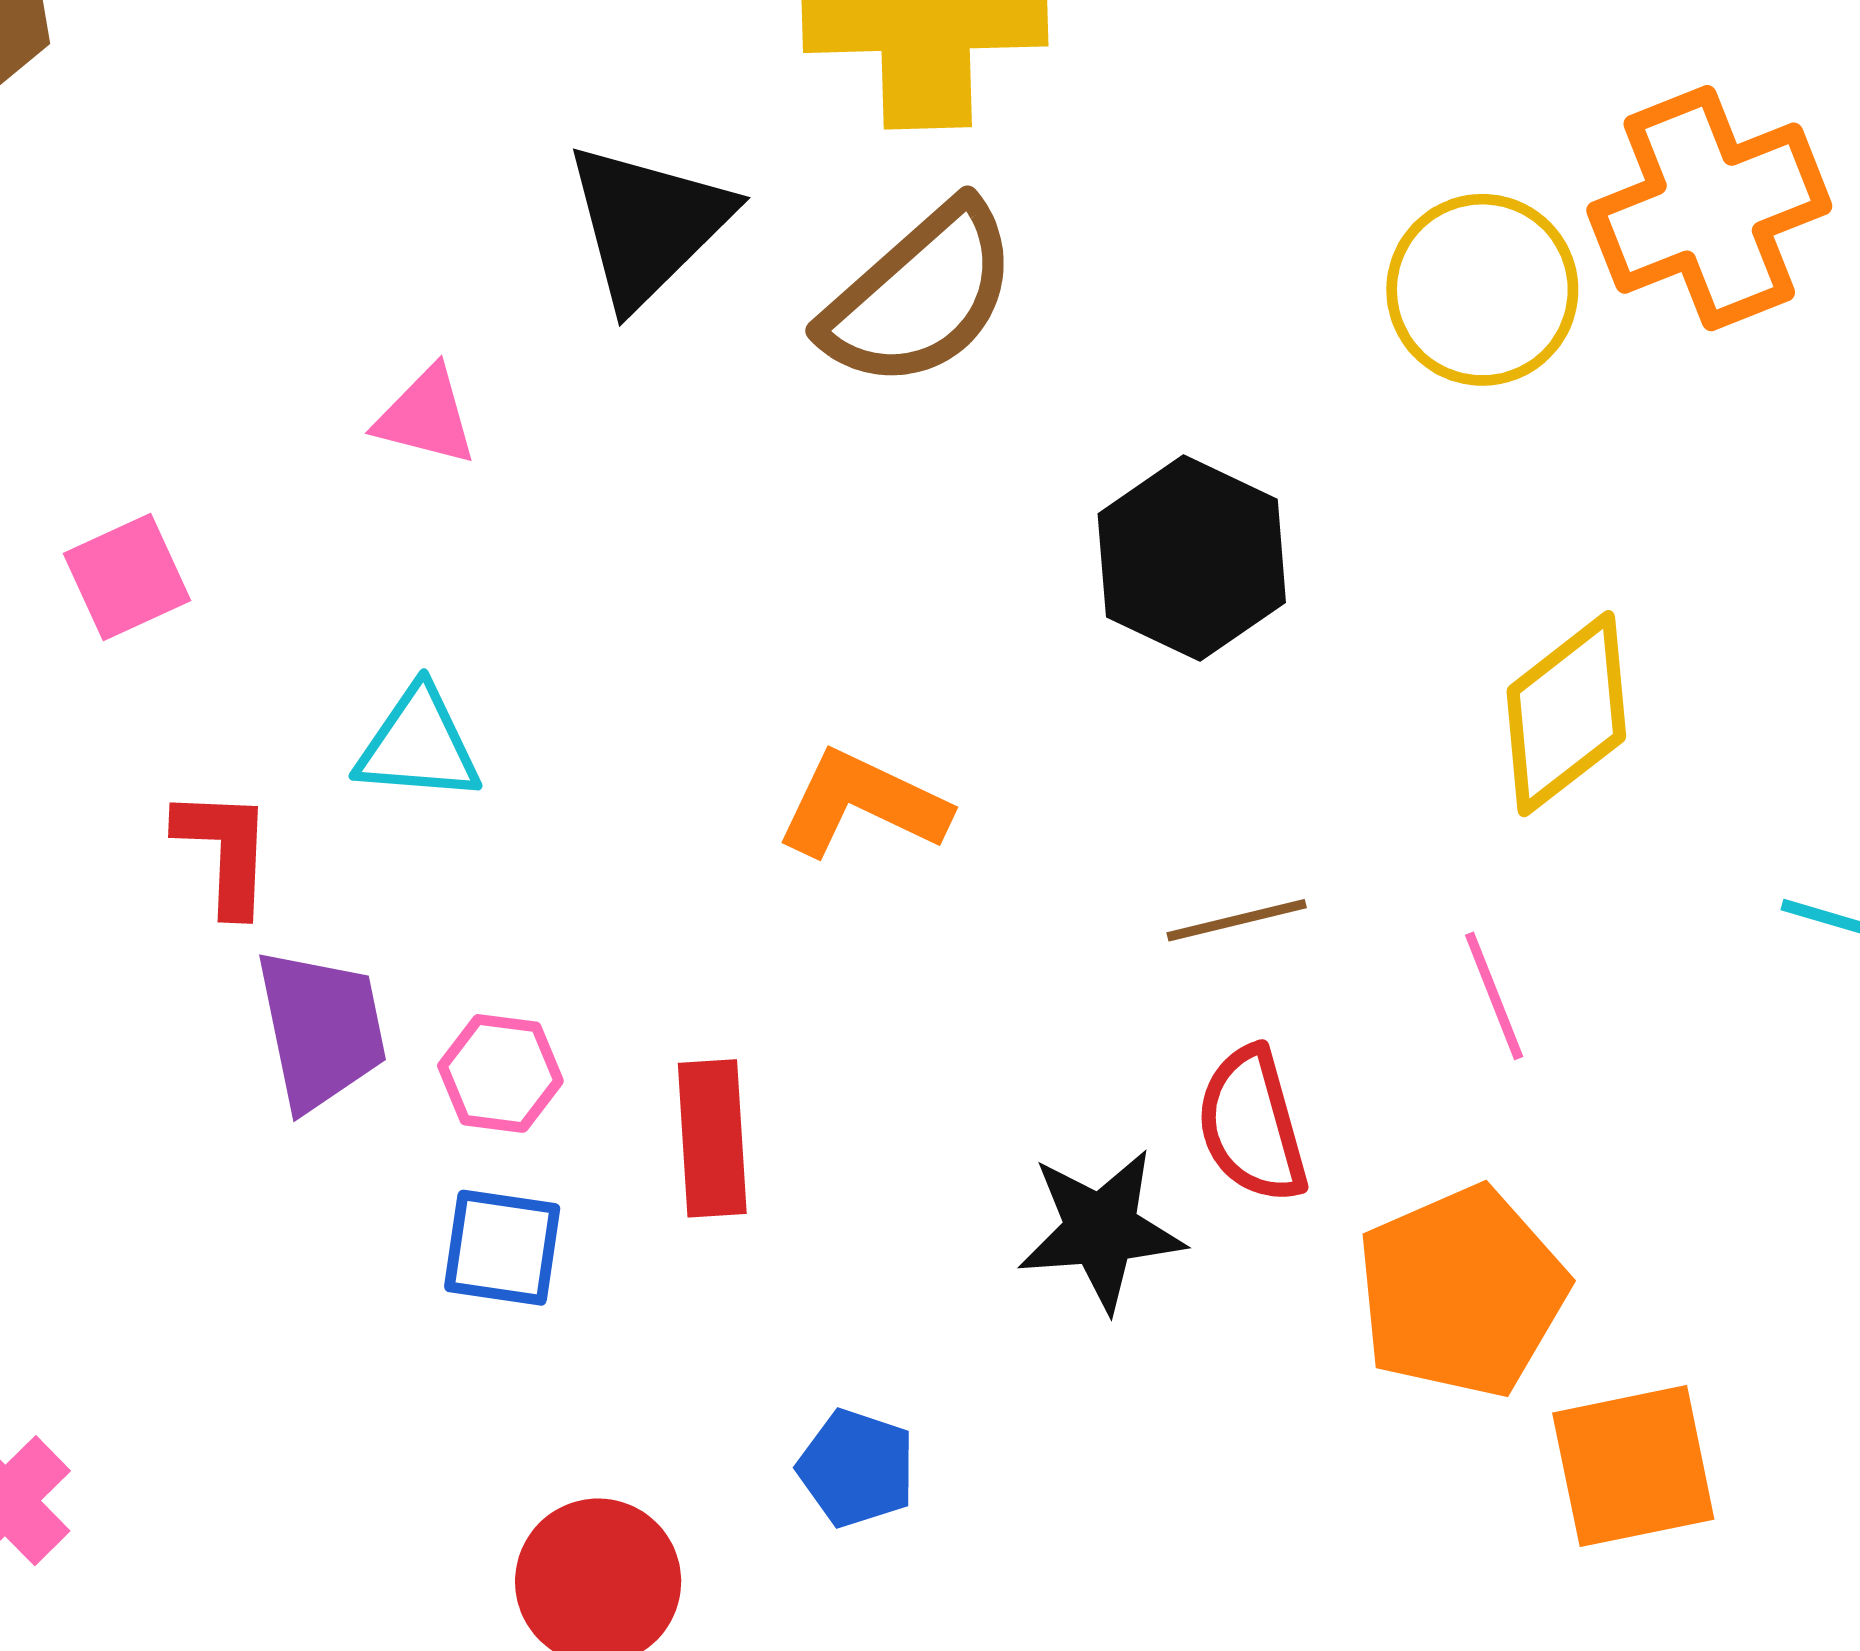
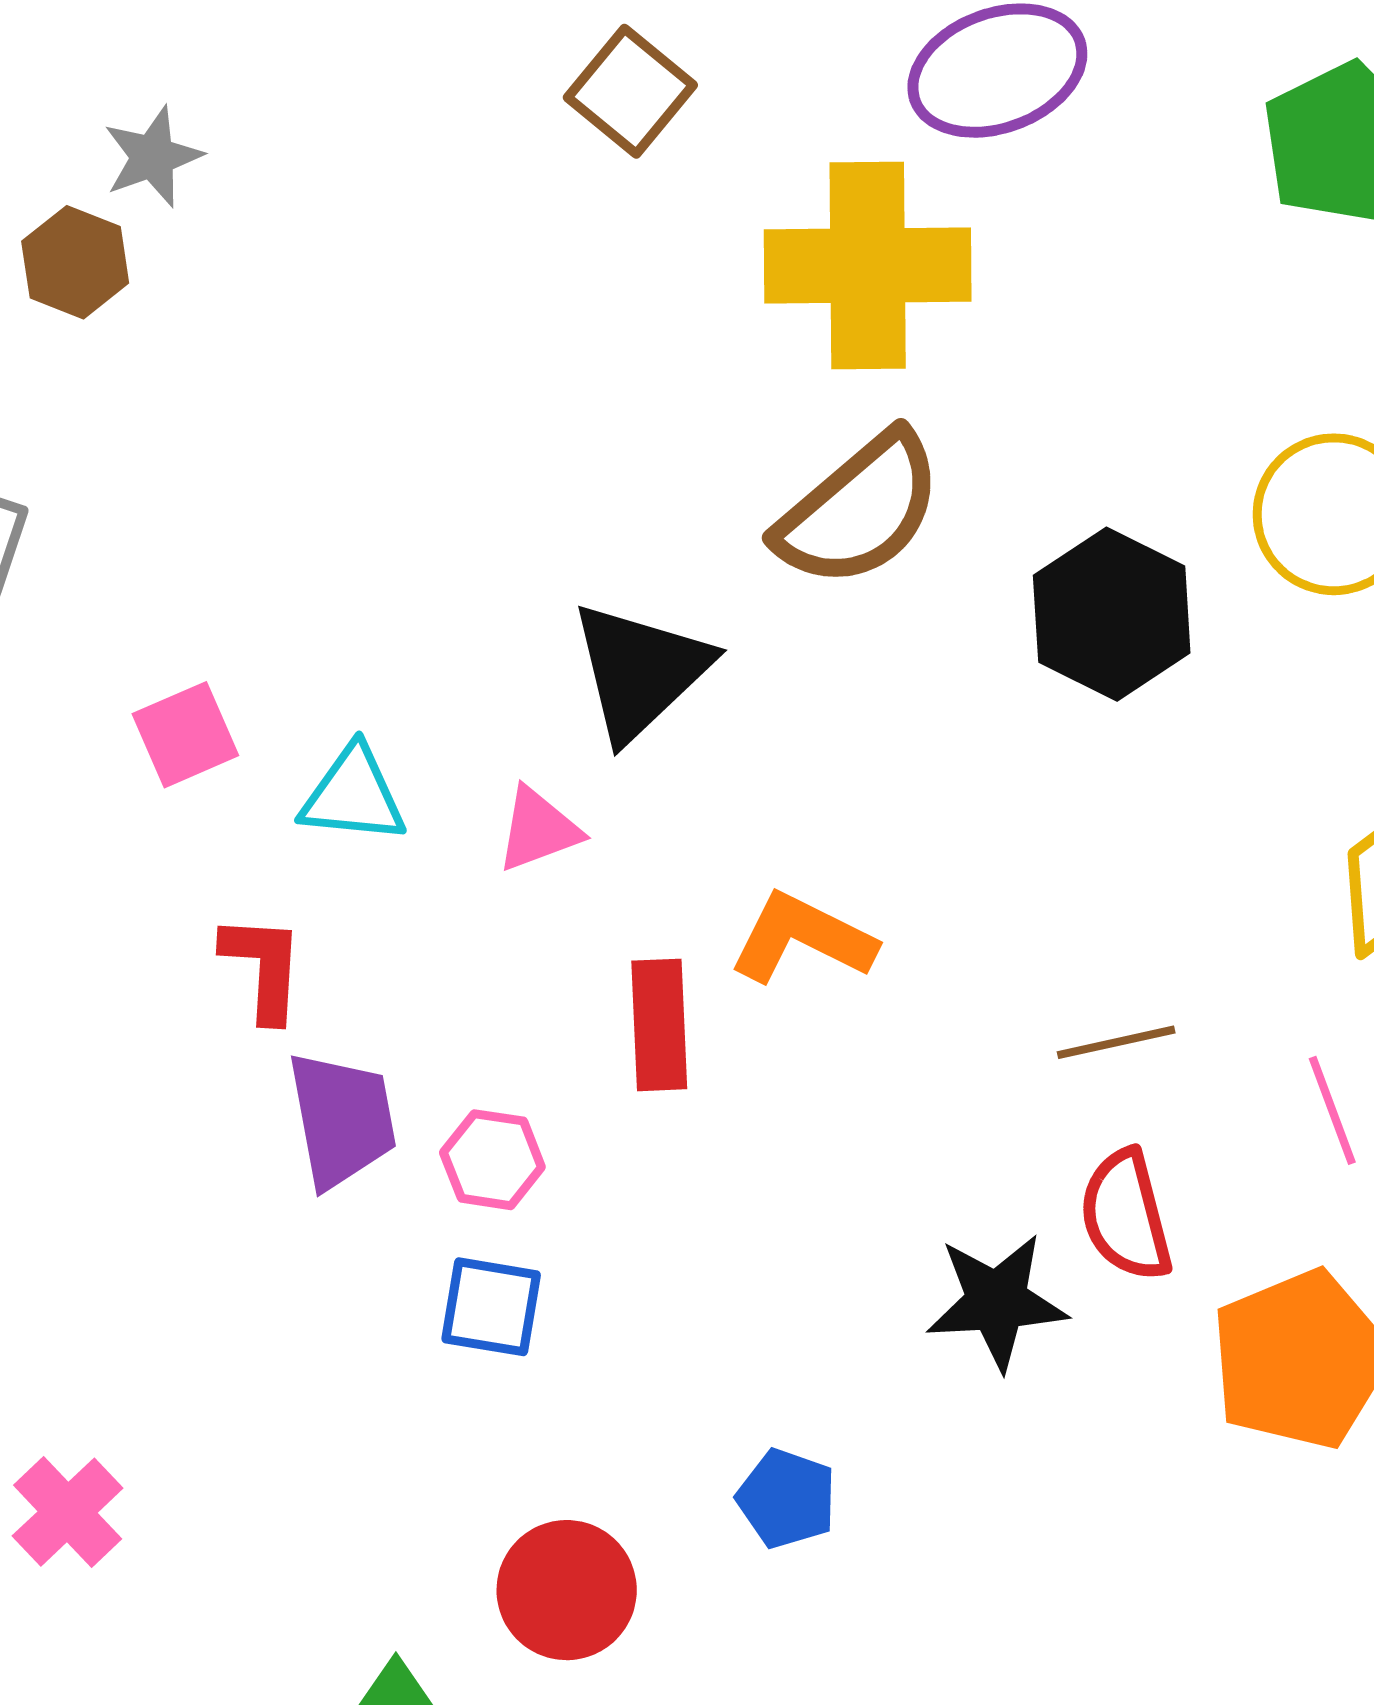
black triangle: (648, 224) -> (640, 671), moved
pink triangle: (426, 416) -> (538, 829), moved, turned -36
black hexagon: (1192, 558) -> (1112, 614), moved
cyan triangle: (418, 745) -> (353, 795), moved
red rectangle: (712, 1138) -> (659, 1025), moved

